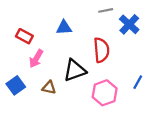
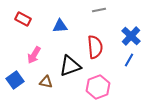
blue cross: (129, 24) -> (131, 36), moved
red rectangle: (24, 36) -> (23, 19), moved
blue line: (138, 82) -> (129, 60), moved

